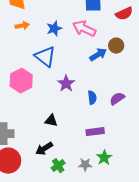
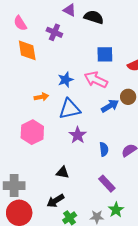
orange arrow: (22, 26) -> (41, 97), moved
blue triangle: (45, 57) -> (70, 109), moved, turned -50
purple rectangle: (95, 132) -> (107, 184), turned 54

